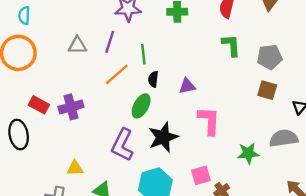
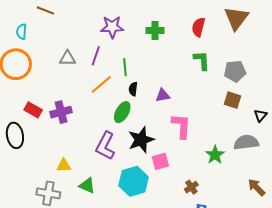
green star: (248, 153) -> (215, 155), turned -30
pink square: (201, 175) -> (160, 161), moved

